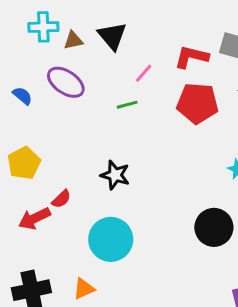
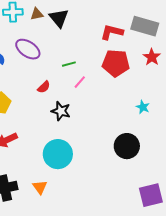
brown triangle: (73, 40) -> (37, 14), moved
pink line: (144, 73) -> (80, 82), moved
red semicircle: (61, 199) -> (44, 87), moved
orange triangle: (84, 289) -> (40, 187), turned -42

